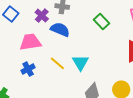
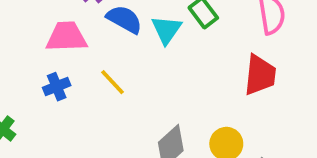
cyan triangle: (80, 63) -> (166, 30), moved

